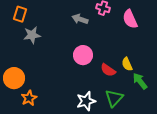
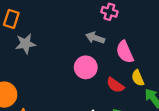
gray arrow: (80, 19) -> (95, 38), moved
pink semicircle: (130, 19) -> (125, 52), moved

